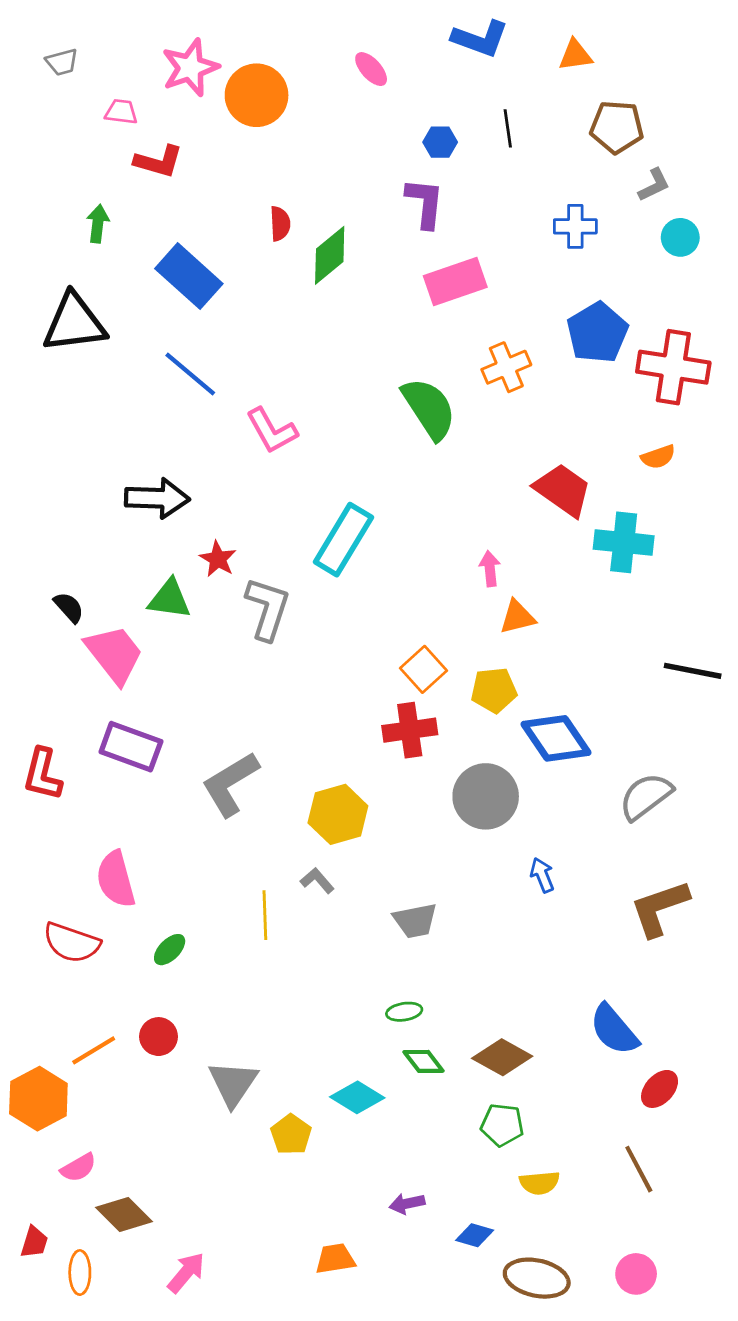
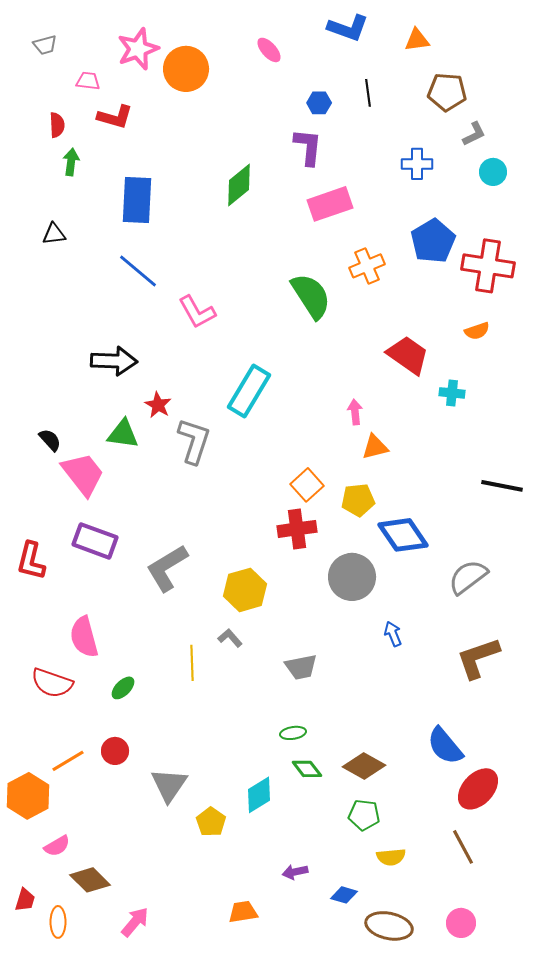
red semicircle: (280, 224) -> (57, 125), moved
blue rectangle: (189, 276) -> (137, 200), turned 51
black triangle: (74, 323) -> (54, 234), size x0.5
cyan cross: (624, 542) -> (452, 393), size x0.6
red ellipse: (660, 1089) -> (478, 789), size x1.5
cyan diamond: (357, 1097) -> (259, 795), turned -63

